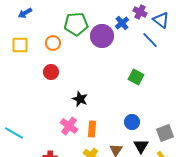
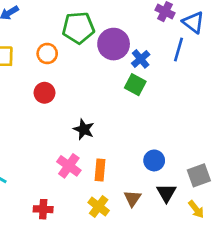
blue cross: (122, 23) -> (141, 59), moved
blue line: (150, 40) -> (179, 49), turned 60
green square: (136, 77) -> (135, 85), moved

